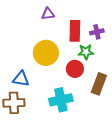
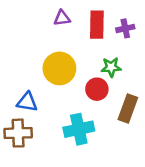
red rectangle: (75, 31) -> (97, 25), moved
purple cross: (97, 32) -> (125, 28), moved

